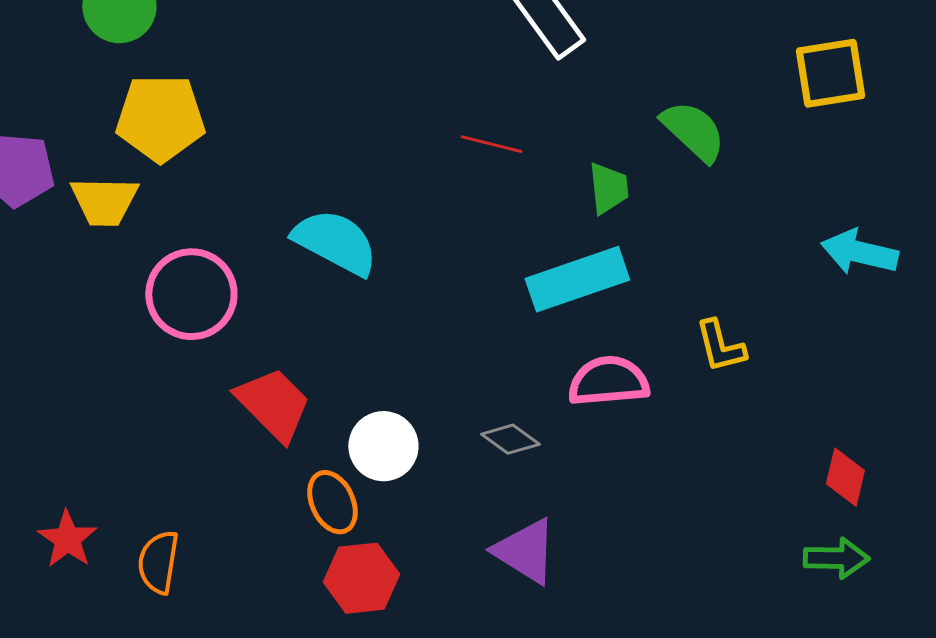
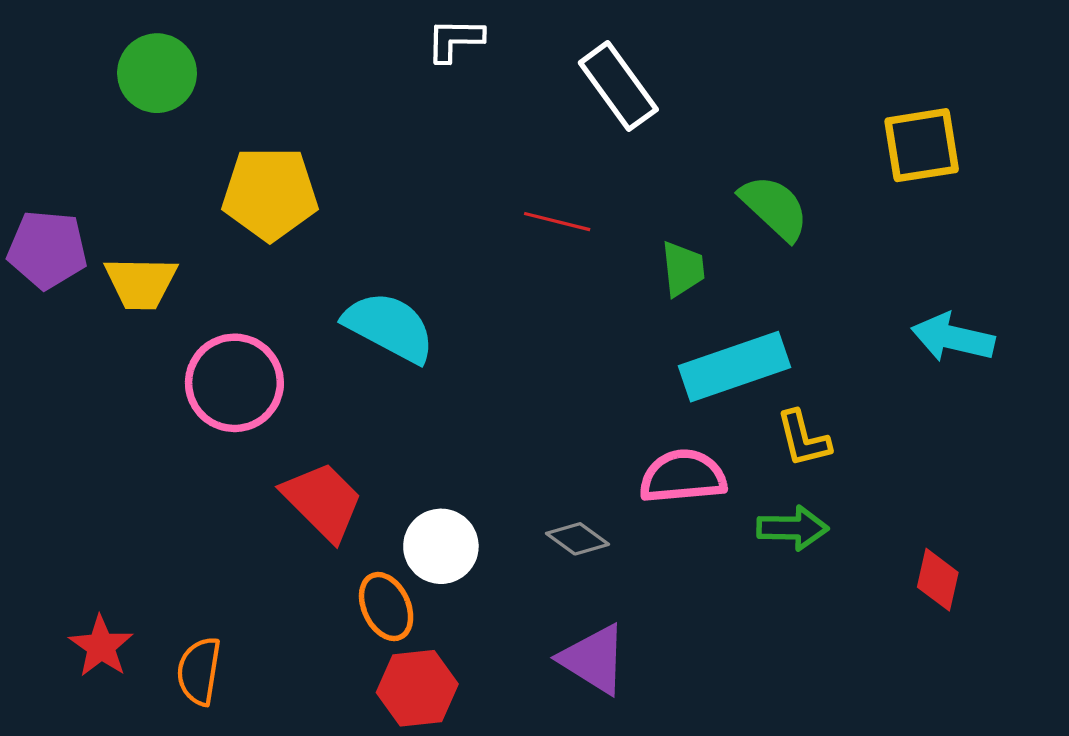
yellow pentagon: (160, 118) -> (270, 194), moved
cyan rectangle: (577, 279) -> (735, 367), moved
green arrow: (836, 558) -> (793, 528), moved

